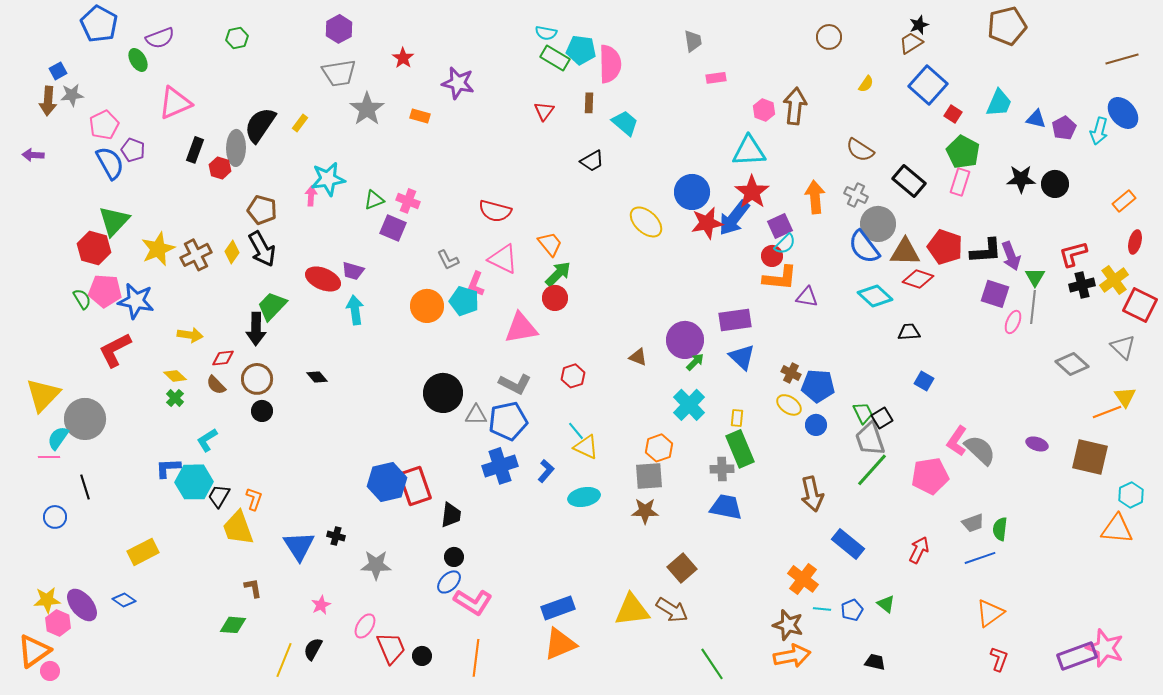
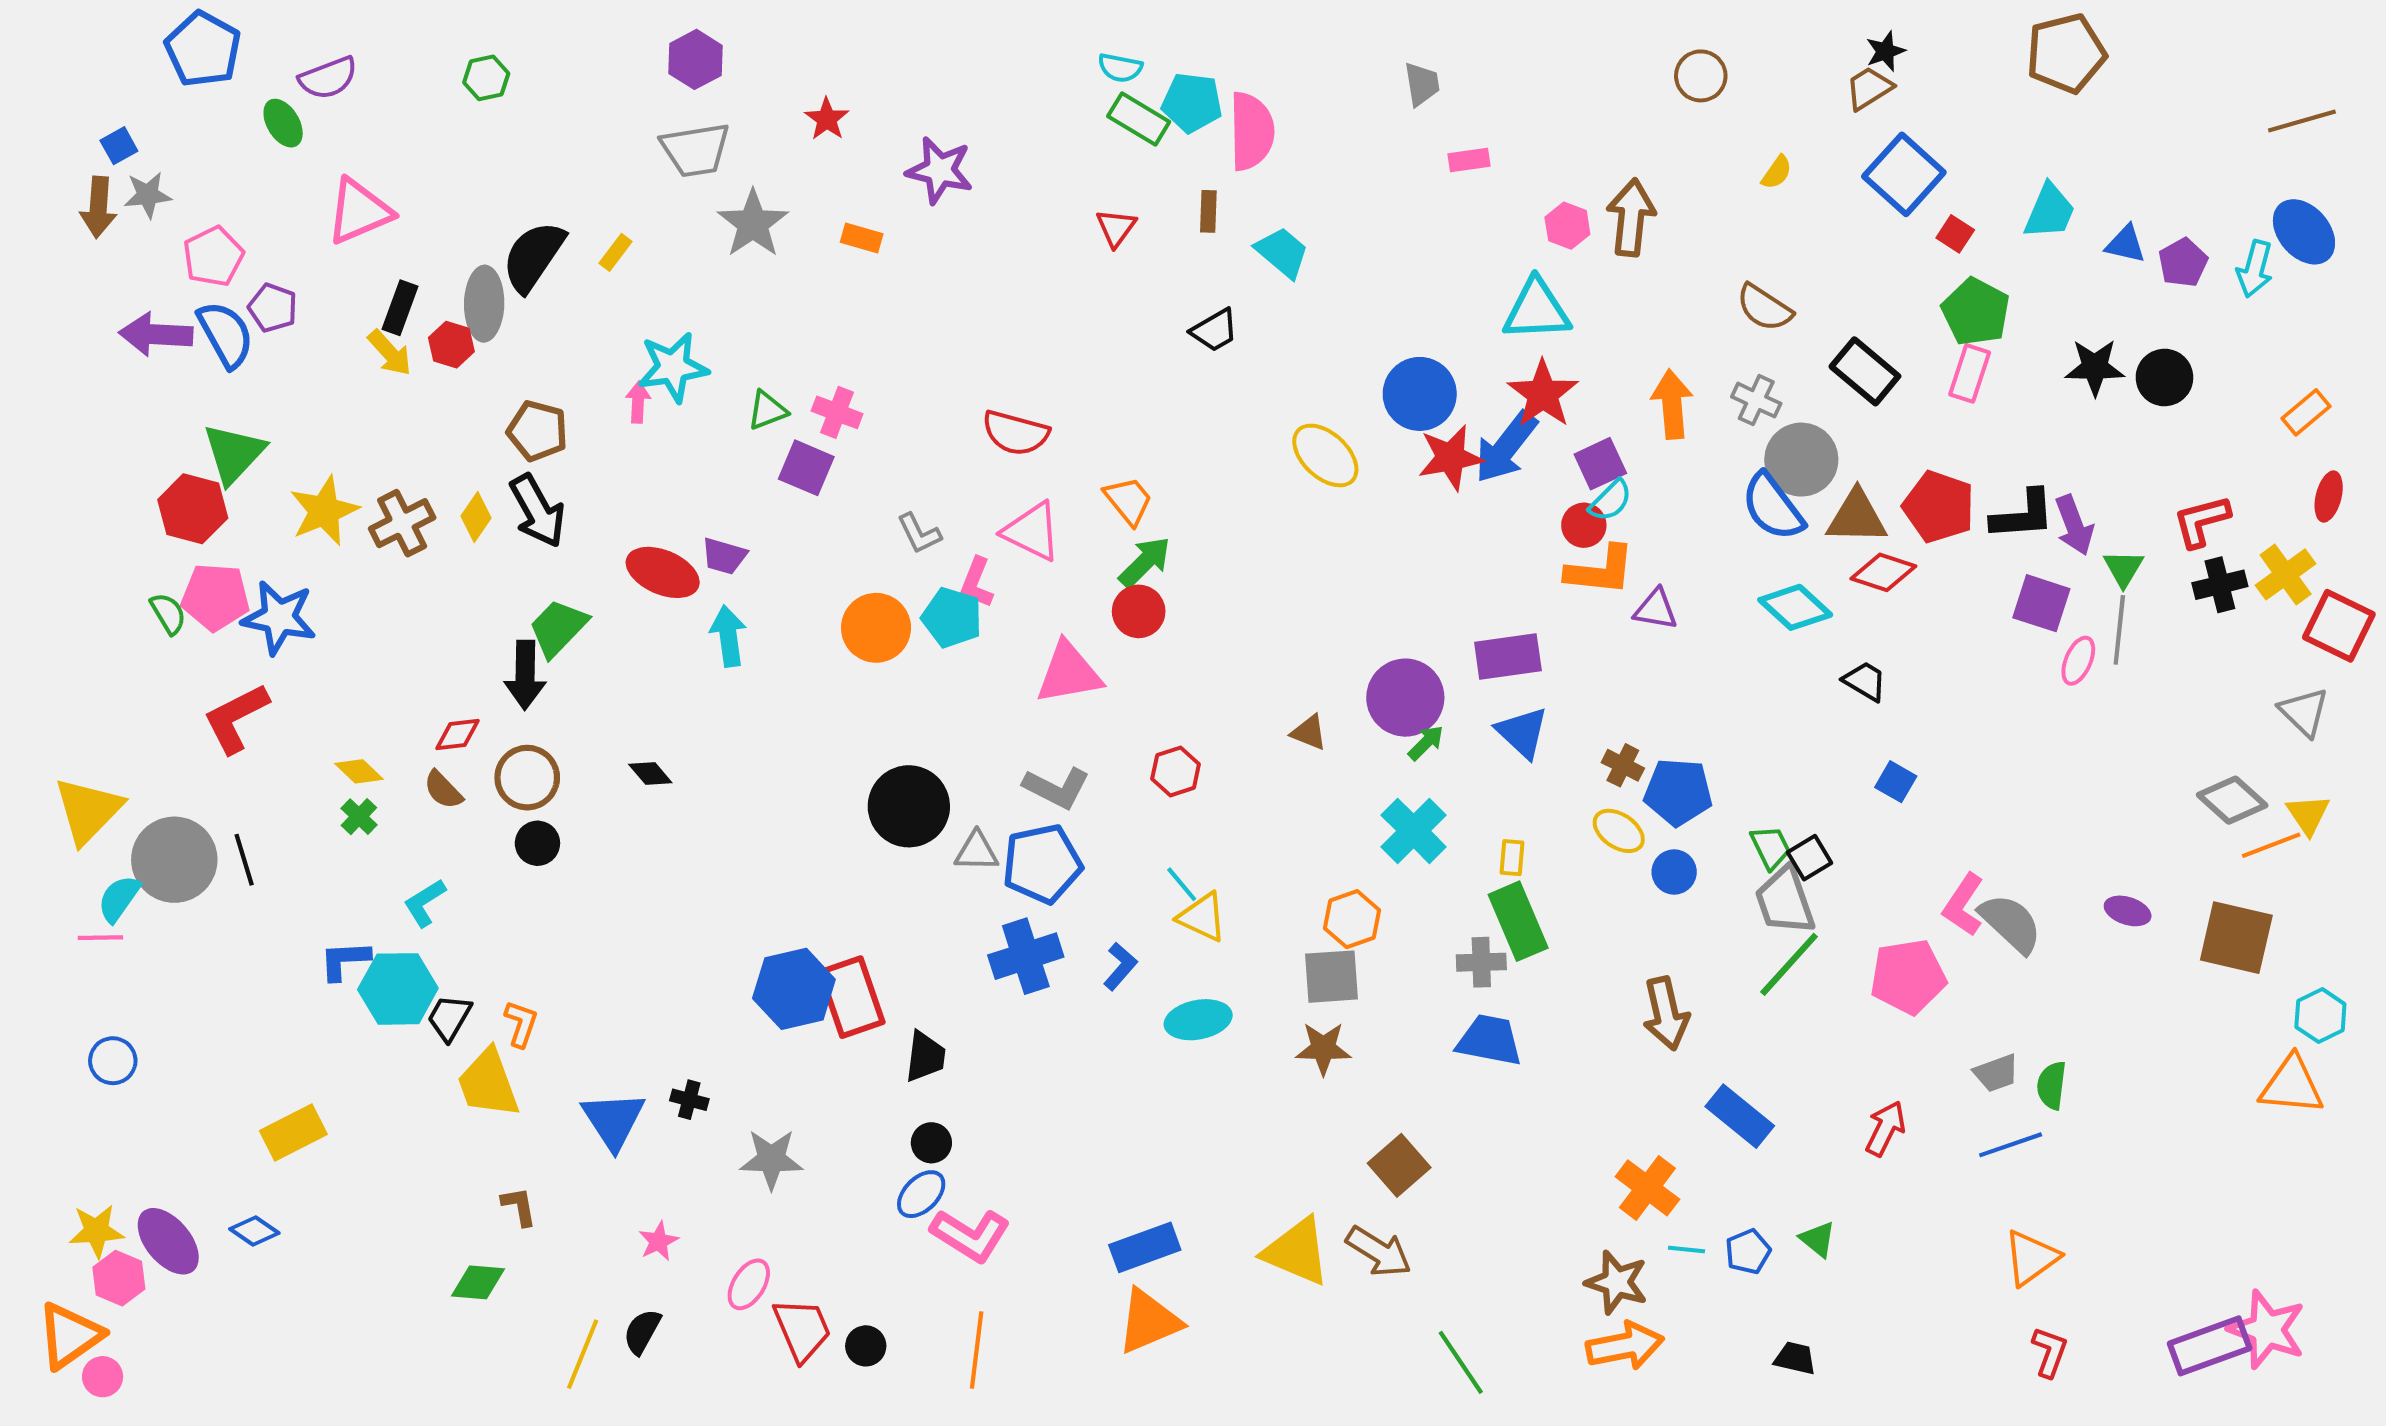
purple arrow: (33, 155) -> (156, 334), moved, size x1.6
black trapezoid: (909, 332) -> (1865, 681), turned 35
yellow arrow: (190, 335) -> (390, 353), moved, turned 40
gray diamond: (1072, 364) -> (2232, 800), moved
black line: (85, 487) -> (244, 860), moved
yellow triangle: (632, 610) -> (1297, 1252), turned 30

